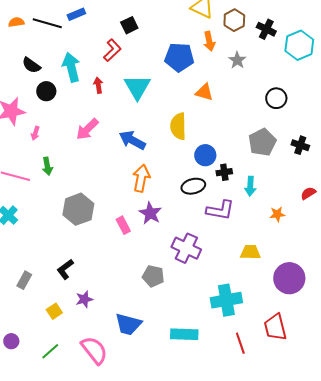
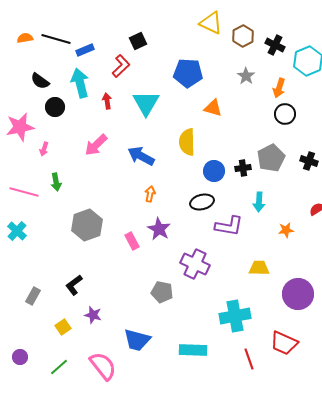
blue rectangle: (76, 14) -> (85, 50), moved
orange arrow: (209, 41) -> (279, 88), moved, turned 30
black cross: (224, 172) -> (243, 168), moved
orange arrow: (141, 178) -> (150, 194), size x0.6
purple star: (84, 299) -> (93, 315), turned 30
red trapezoid: (275, 327) -> (284, 343), turned -52

